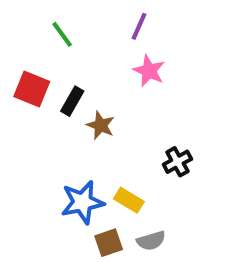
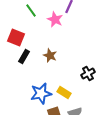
pink star: (149, 71) -> (55, 20), moved
black rectangle: (72, 101) -> (24, 56), moved

